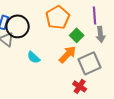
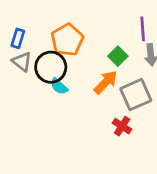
orange pentagon: (58, 17) -> (67, 40), moved
black circle: (18, 26) -> (51, 67), moved

